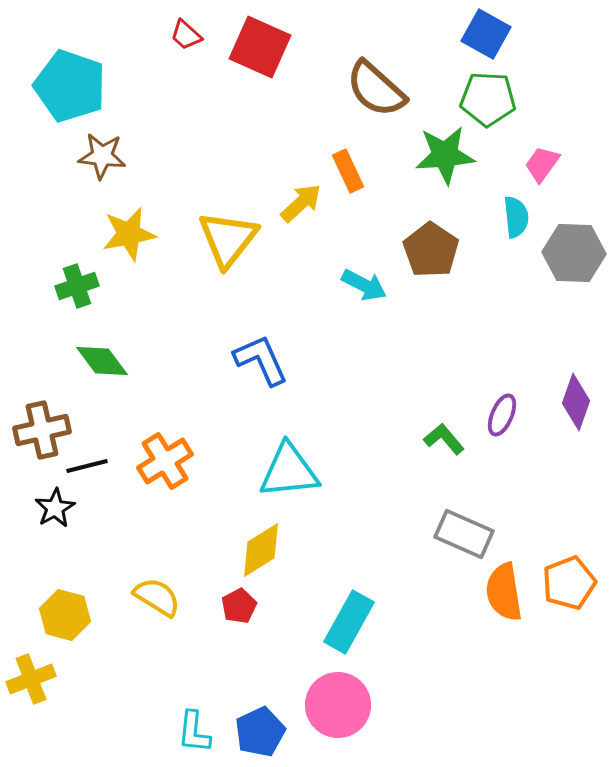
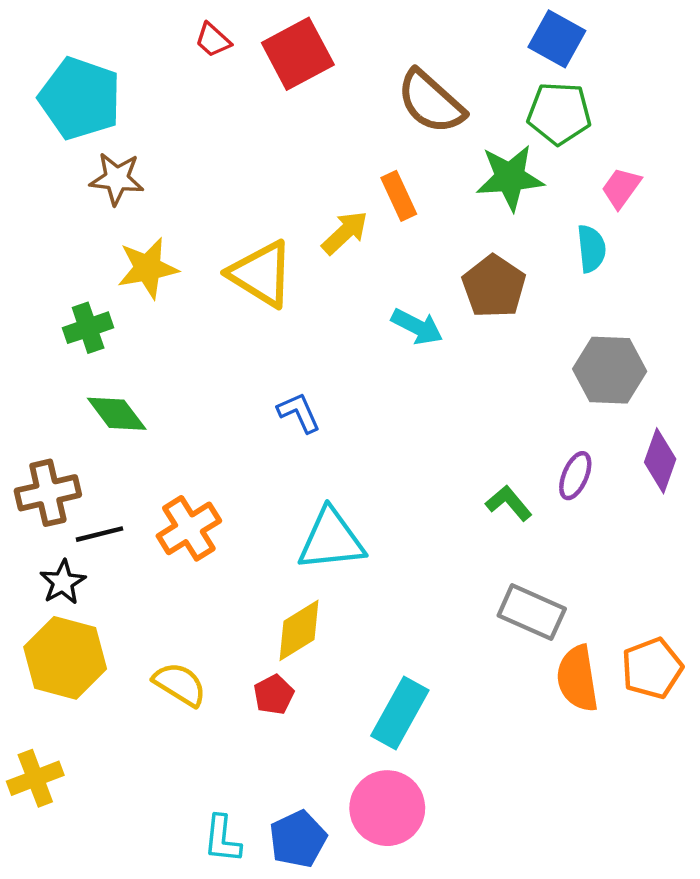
red square: (260, 47) -> (298, 54), turned 38
yellow triangle: (228, 239) -> (261, 274), turned -36
gray hexagon: (574, 253) -> (610, 370), moved
blue L-shape: (261, 360) -> (299, 413), size x0.7
yellow hexagon: (65, 615) -> (65, 658), moved, size x1.4

